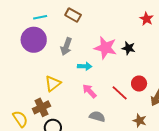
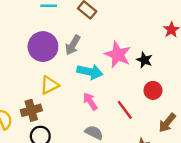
purple circle: (34, 40) -> (43, 47), moved
cyan arrow: (85, 66) -> (90, 72), size x1.5
red circle: (139, 84) -> (153, 90), moved

